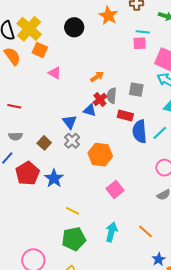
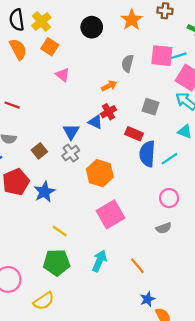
yellow cross: (29, 29) -> (41, 21), size x0.7
cyan line: (143, 32) -> (179, 56), moved, turned -32
pink square: (140, 43) -> (162, 56), size x1.5
gray semicircle: (112, 96) -> (128, 63), moved
pink square: (115, 190) -> (110, 214), size x1.4

